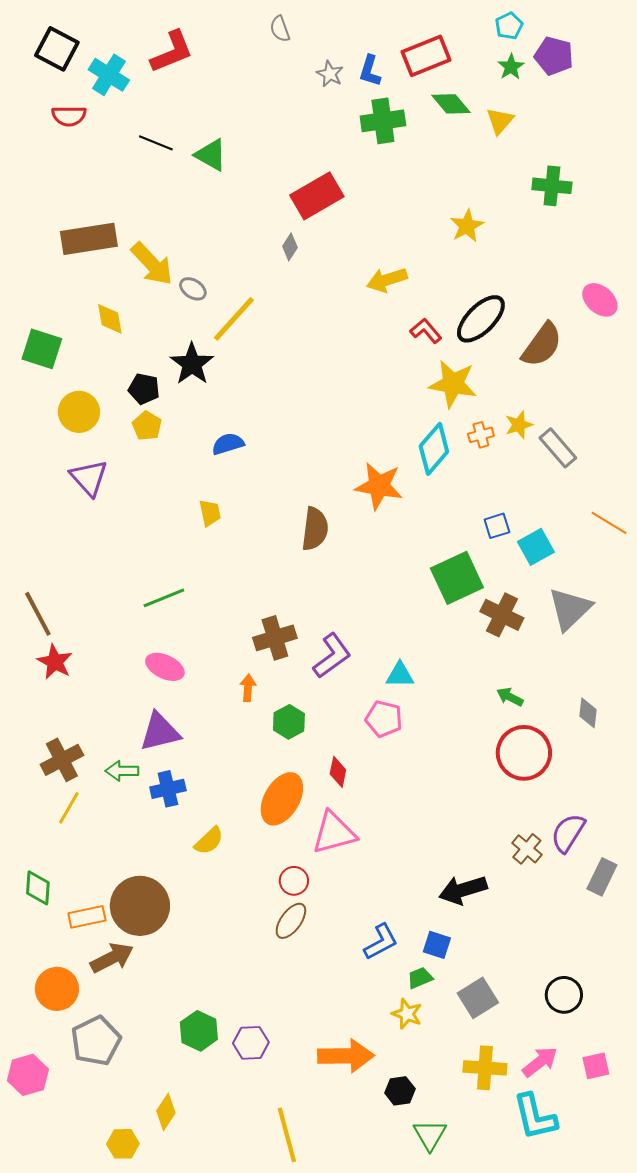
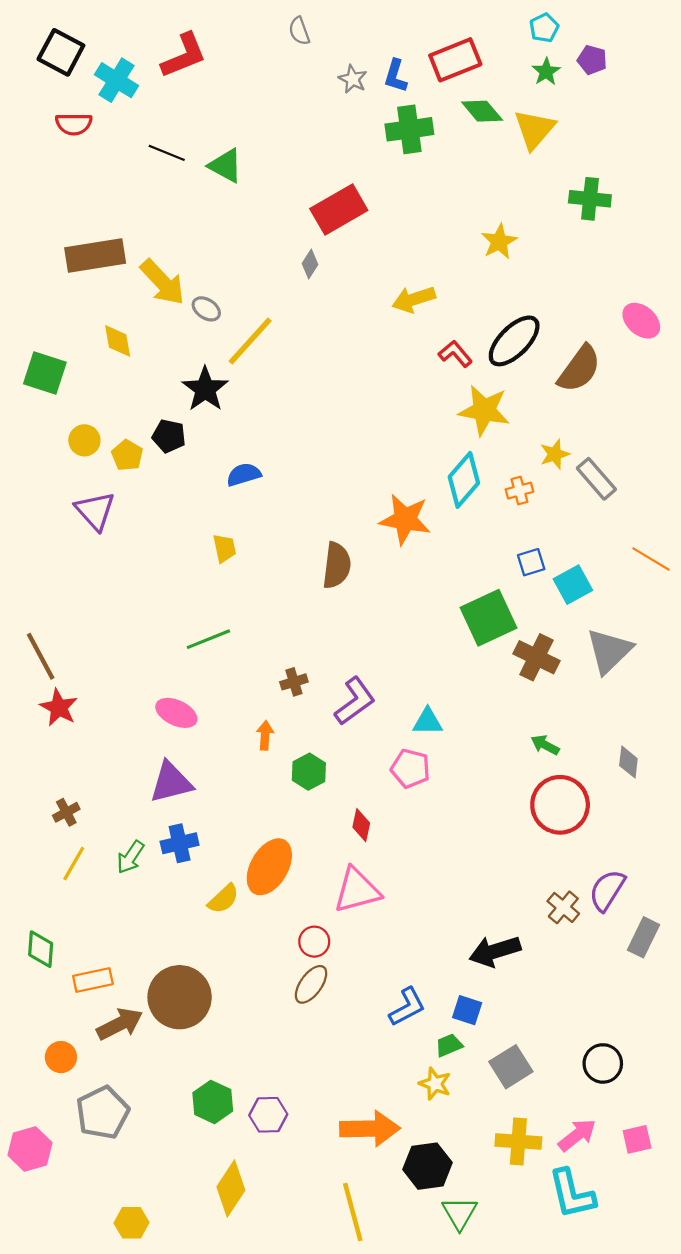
purple pentagon: (554, 56) -> (592, 60), size x0.7
yellow triangle: (500, 121) -> (534, 129), size x1.4
black pentagon: (144, 389) -> (169, 436), moved
yellow circle: (79, 412) -> (84, 440), size x0.7
yellow pentagon: (147, 426) -> (127, 455), moved
orange cross: (481, 435) -> (519, 491), moved
green line: (164, 598) -> (208, 639), moved
brown cross: (275, 638) -> (294, 682), size x0.6
brown cross: (62, 760) -> (66, 812), size x0.6
green arrow: (122, 771) -> (130, 857), moved, turned -56
orange ellipse: (282, 799) -> (269, 867), moved
brown circle: (140, 906) -> (180, 997), moved
orange circle: (57, 989) -> (61, 1057), size x0.7
black hexagon: (400, 1091) -> (428, 1166), size x1.5
yellow diamond: (166, 1112) -> (231, 1189), moved, size x1.4
yellow line: (287, 1135) -> (353, 1212), moved

